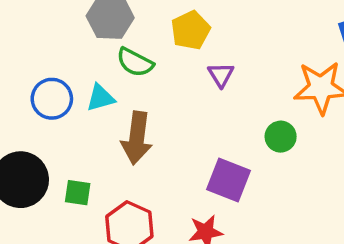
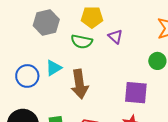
yellow pentagon: (191, 30) -> (92, 17), turned -30
green semicircle: (135, 62) -> (82, 42), moved

